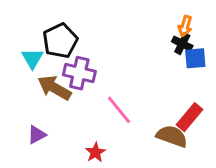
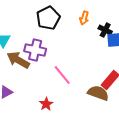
orange arrow: (185, 26) -> (84, 18), moved
black pentagon: (60, 41) -> (48, 18), moved

